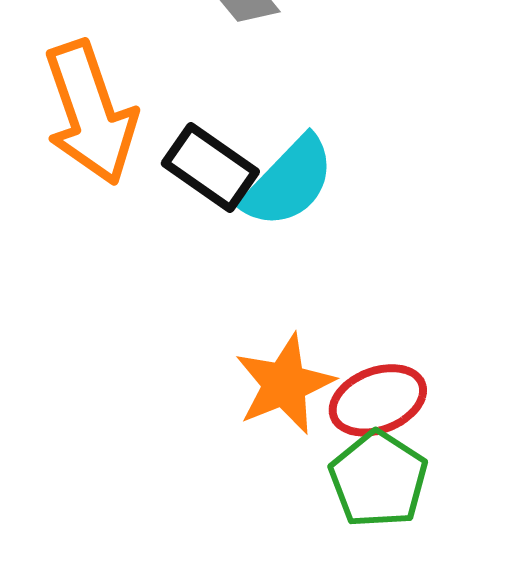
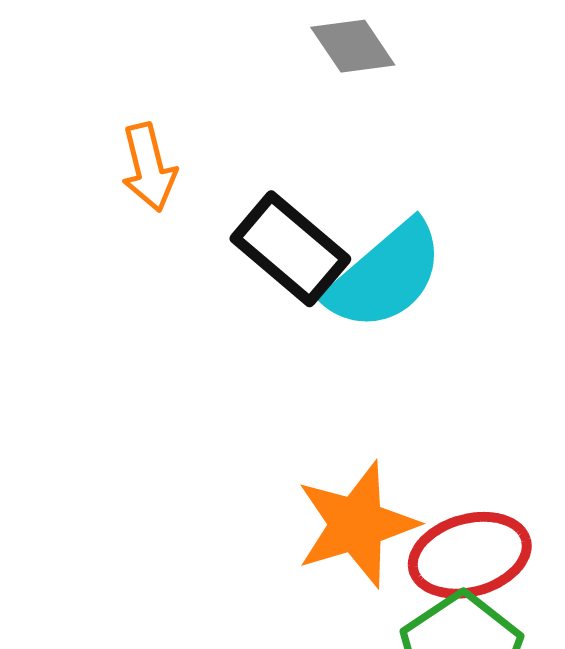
orange arrow: (90, 113) -> (149, 167), size x0.5

